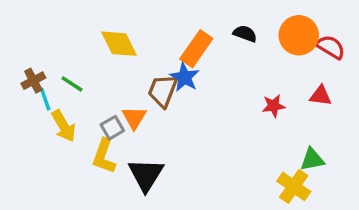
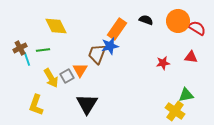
yellow diamond: (119, 44) -> (56, 26), moved
blue star: (185, 77) -> (110, 46), turned 30
green line: (72, 84) -> (43, 50), turned -40
yellow arrow: (64, 126) -> (51, 78), moved
yellow L-shape: (104, 156) -> (36, 105), moved

